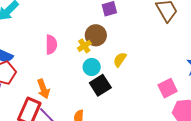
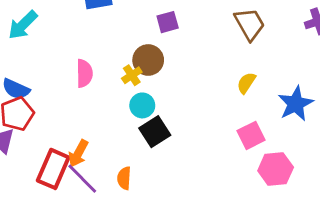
yellow semicircle: (120, 60) -> (246, 83), moved
orange arrow: (43, 89) -> (78, 153), moved, turned 48

